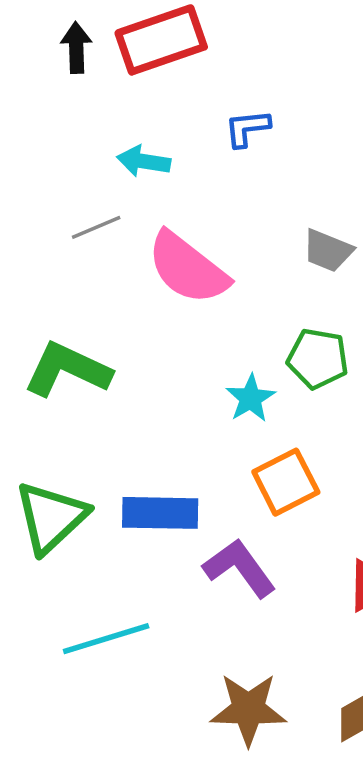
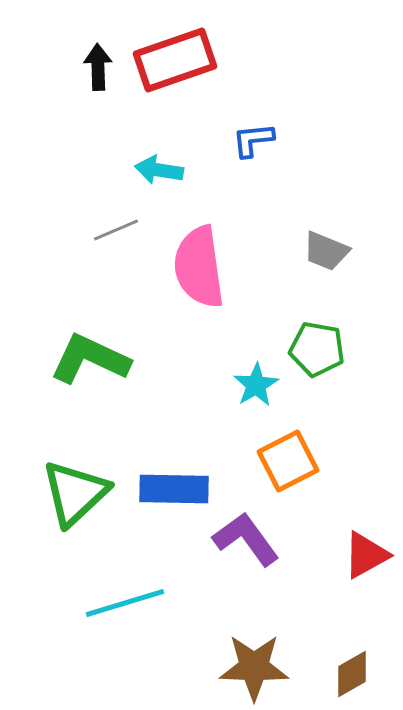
pink semicircle: (188, 268) -> (199, 267), turned 44

